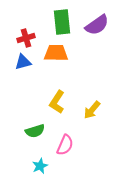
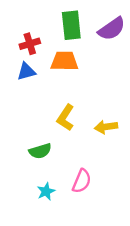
yellow arrow: (92, 110) -> (106, 127), turned 42
pink semicircle: (65, 145) -> (82, 181), moved

